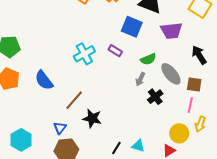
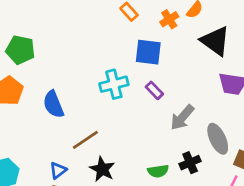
blue square: (132, 27) -> (148, 52), moved, turned -30
green semicircle: (148, 59) -> (158, 171), moved
gray arrow: (140, 79) -> (182, 117), moved, size x1.5

